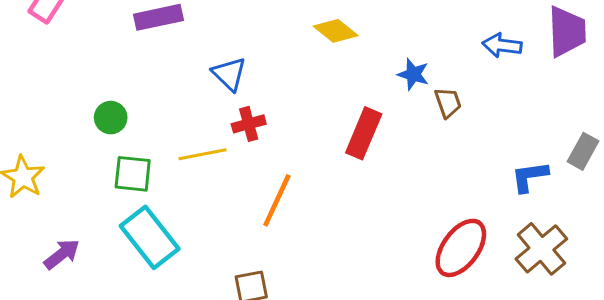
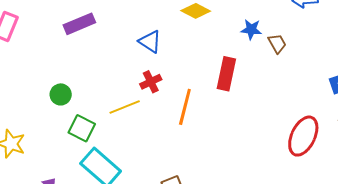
blue triangle: (229, 74) -> (150, 42), moved
green square: (133, 174) -> (82, 128), turned 32
orange line: (277, 200) -> (185, 107), moved

